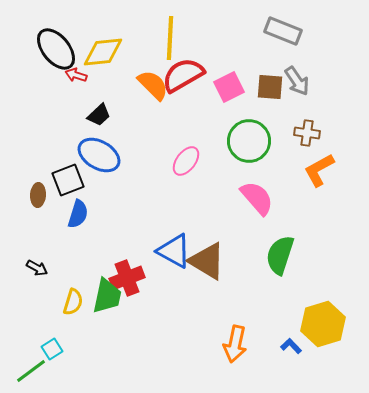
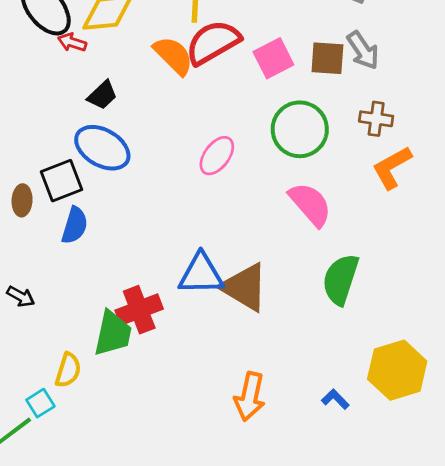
blue triangle: (174, 251) -> (201, 274), turned -30
yellow semicircle: (73, 302) -> (68, 370), moved
orange arrow: (235, 344) -> (250, 396), moved
blue L-shape: (291, 346) -> (335, 399), moved

